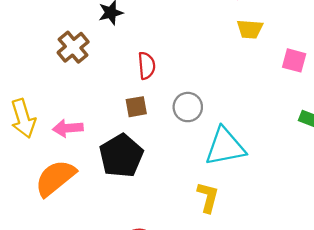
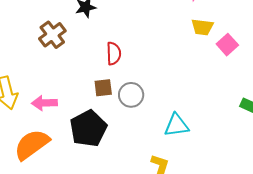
pink square: (294, 60) -> (227, 45), moved, turned 30
gray circle: (188, 107) -> (131, 95), moved
cyan triangle: (225, 147) -> (176, 125), size x0.7

